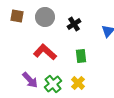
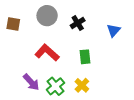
brown square: (17, 16) -> (13, 24), moved

